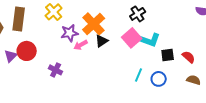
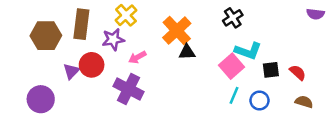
purple star: (70, 33) -> (113, 39), moved
pink square: (132, 38) -> (231, 66), moved
black triangle: (102, 41) -> (187, 52), turned 32
pink arrow: (81, 45) -> (137, 57), moved
purple cross: (56, 70) -> (128, 89), size x1.6

